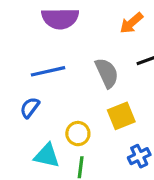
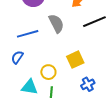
gray semicircle: (107, 73) -> (56, 23), moved

